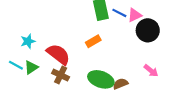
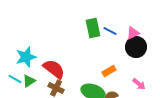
pink triangle: (135, 15) -> (133, 33), moved
cyan star: (28, 41) -> (26, 57), size x1.5
orange rectangle: (93, 41) -> (109, 71), moved

